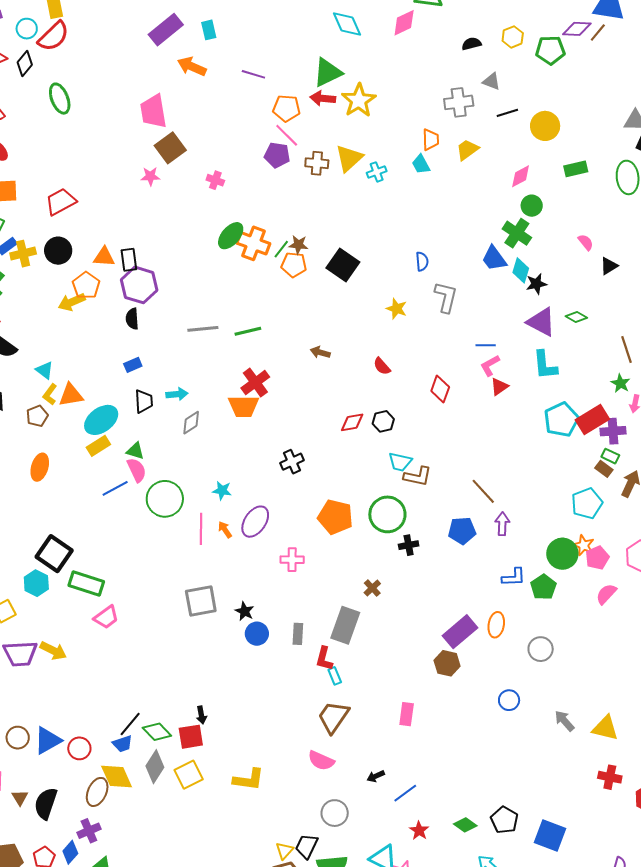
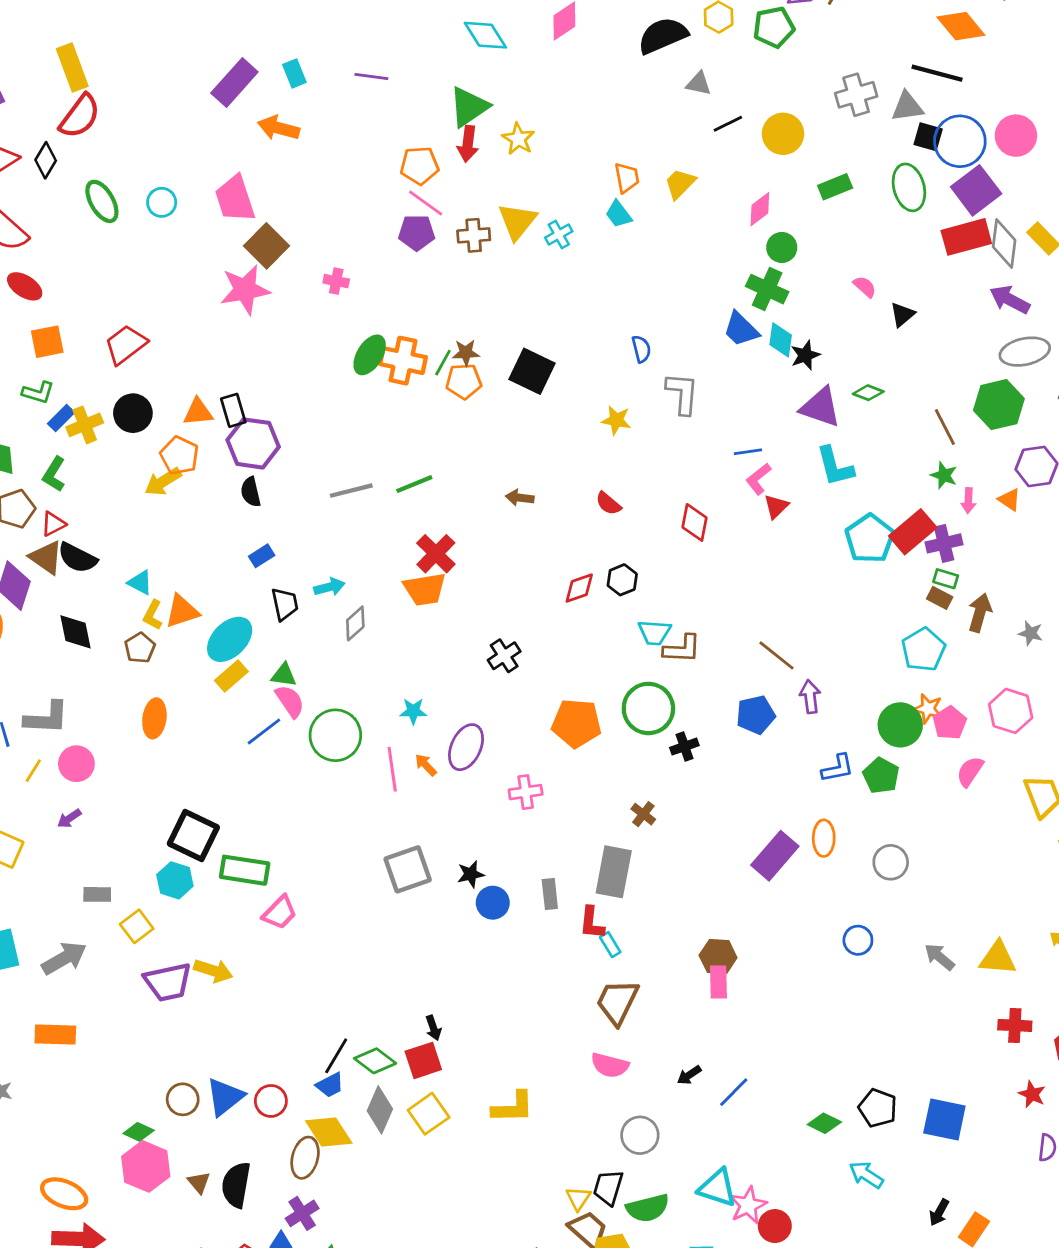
cyan circle: (27, 29) -> (162, 202), moved
black semicircle: (471, 44) -> (663, 35), size x1.8
purple line: (253, 74) -> (371, 77), moved
red arrow: (323, 98) -> (468, 144), turned -80
yellow star: (359, 100) -> (518, 139), size x0.7
gray cross: (459, 102) -> (856, 95), moved
pink star: (150, 176) -> (245, 290), size x1.8
black star: (245, 611) -> (471, 874), turned -30
brown hexagon: (447, 663) -> (718, 957), moved
red star: (419, 831) -> (1032, 1094), moved

